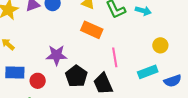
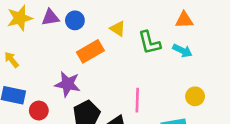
orange rectangle: (92, 30) -> (90, 51), moved, turned -65

